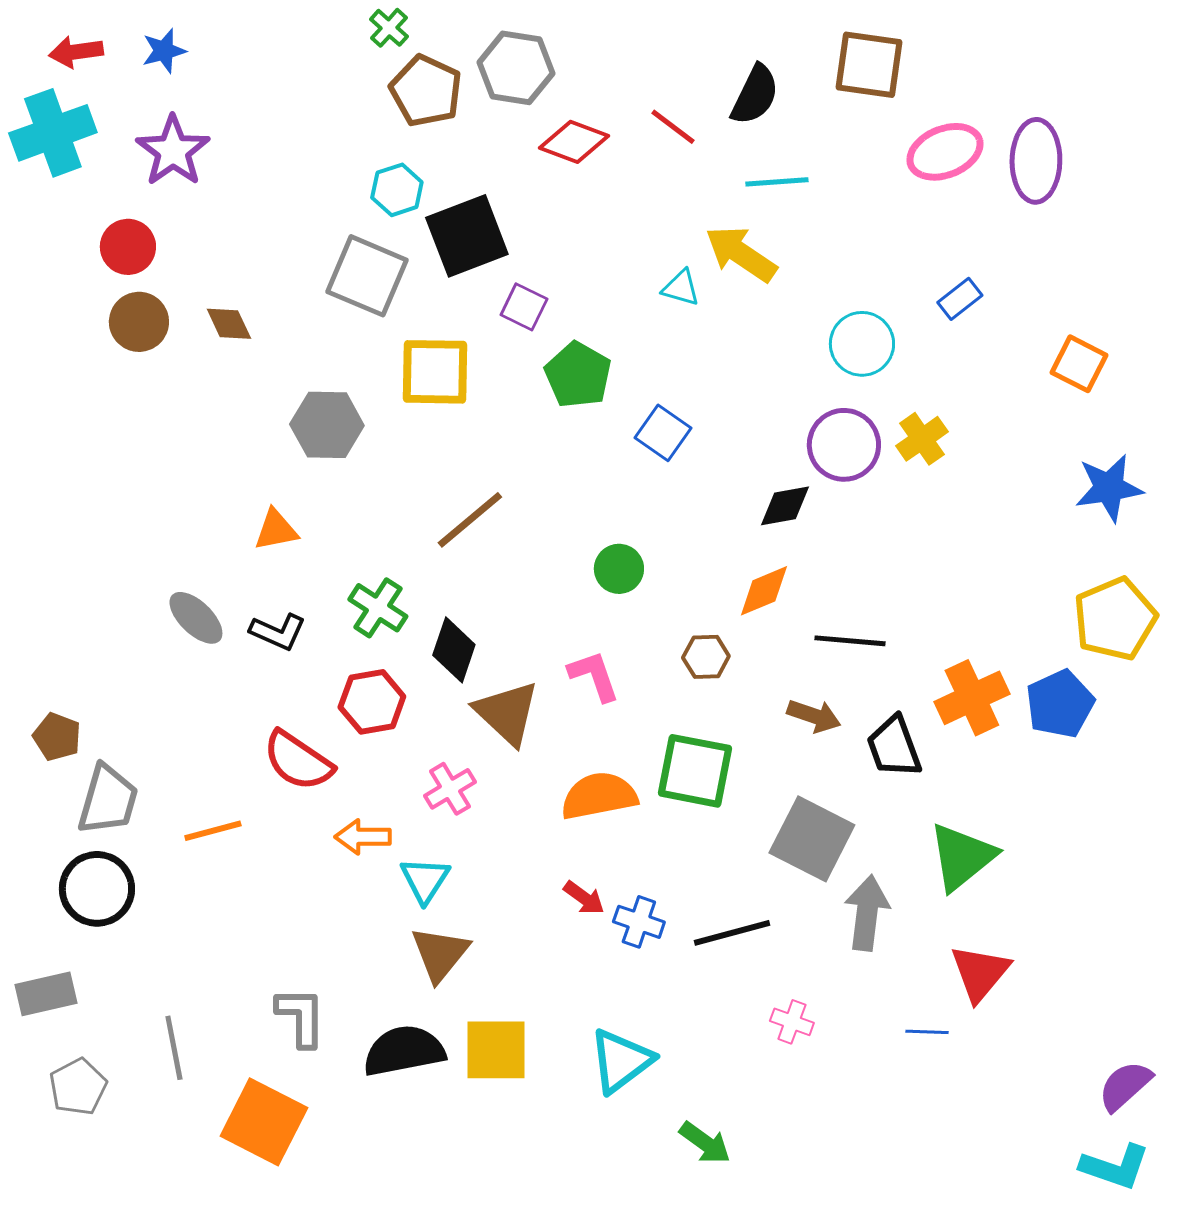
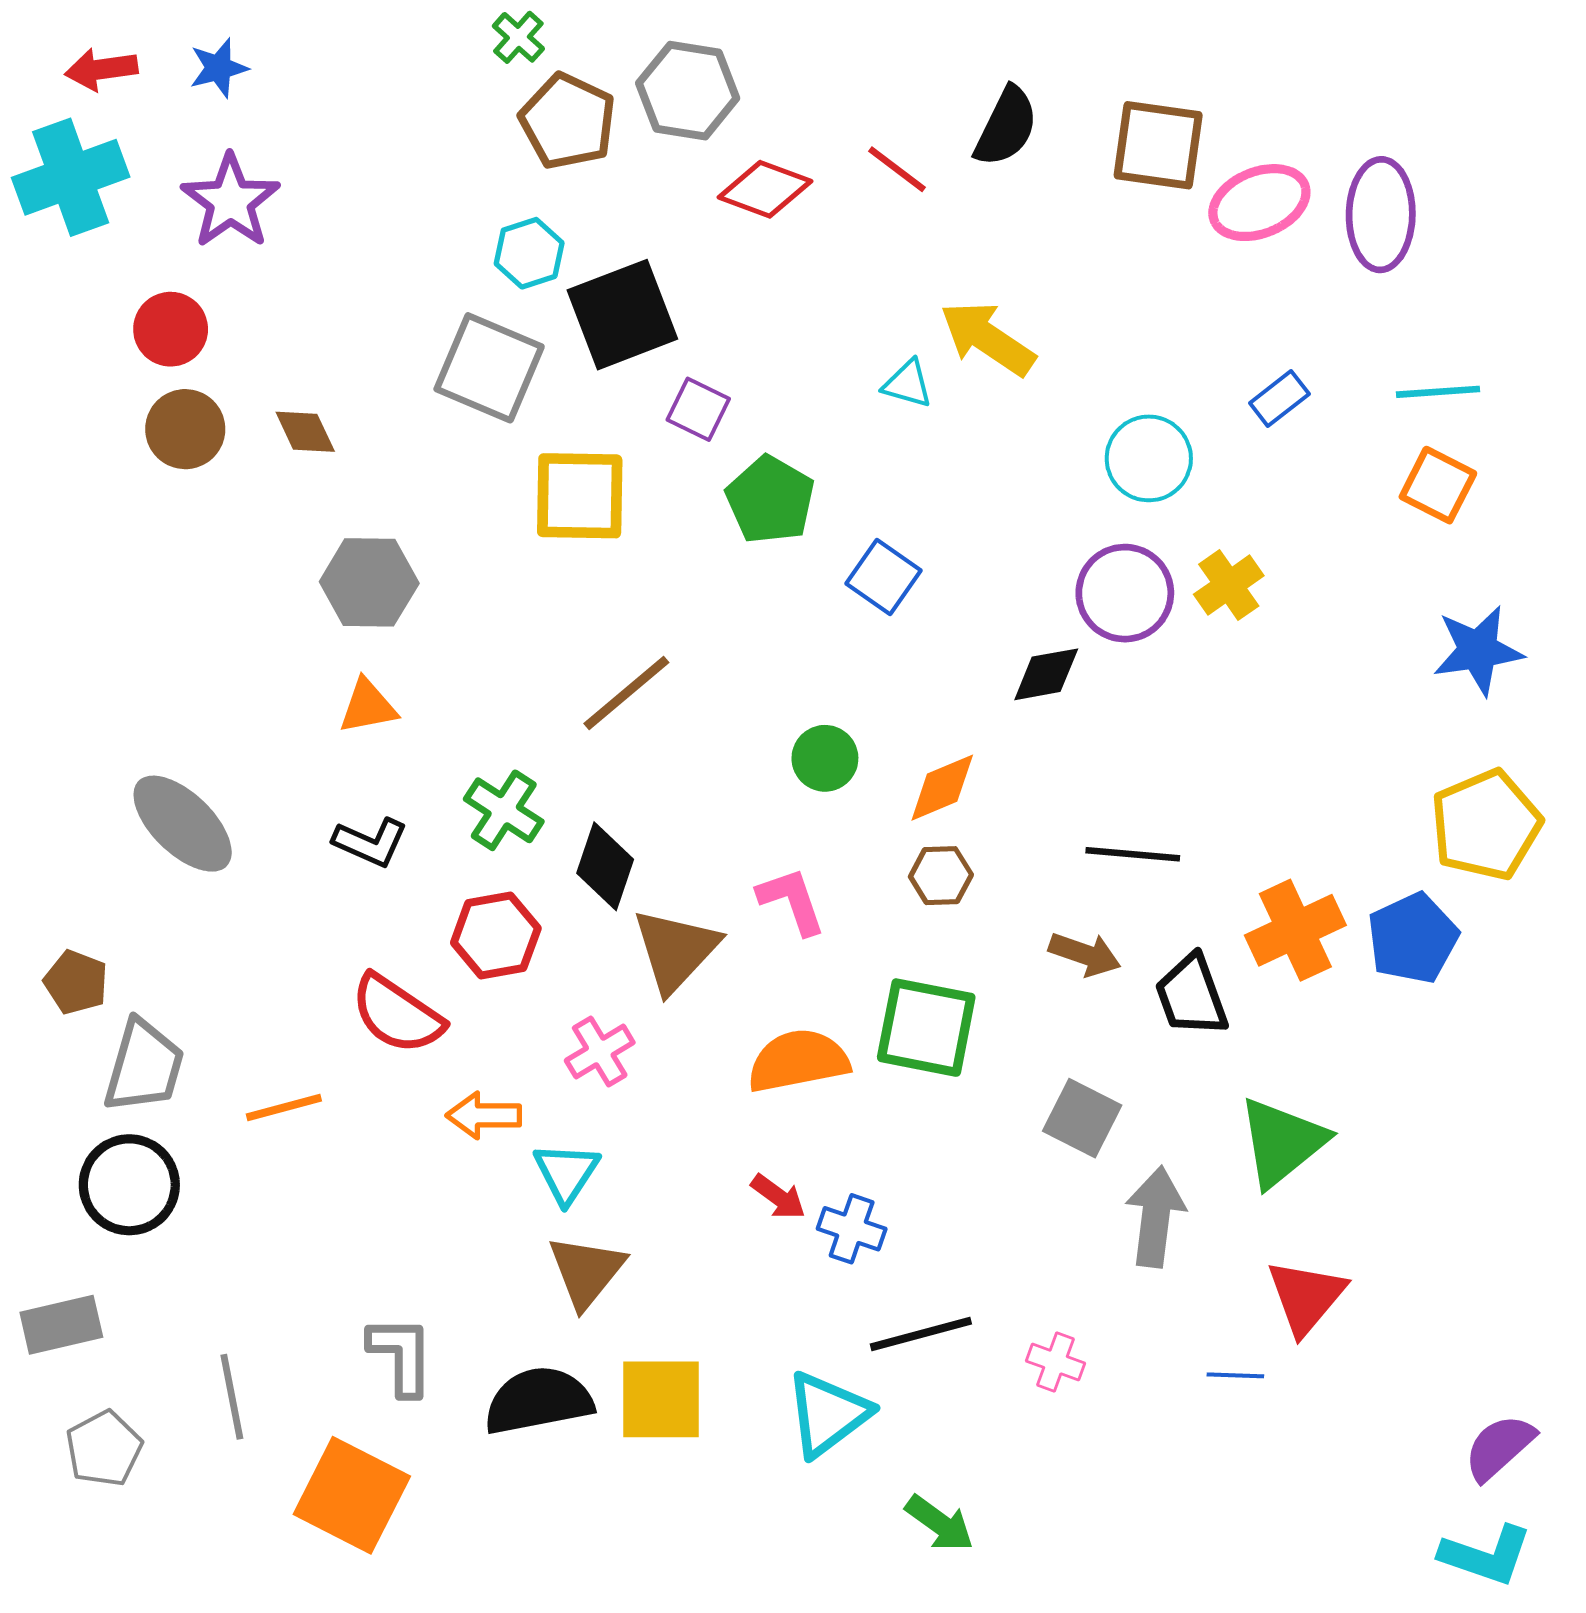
brown square: (869, 65) -> (1158, 145), moved
cyan line: (777, 182) -> (1438, 392), moved
gray hexagon: (327, 425) -> (369, 582), moved
orange diamond: (764, 591) -> (942, 788), moved
gray ellipse: (196, 618) -> (183, 824), moved, size x1.4
brown triangle: (507, 713) -> (676, 950), turned 30
gray square: (812, 839) -> (1082, 1118), size x0.7
black line: (732, 933) -> (921, 1334), moved

